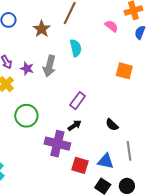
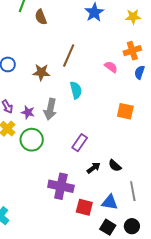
brown star: (42, 29) -> (41, 72), turned -30
green circle: (26, 116) -> (32, 140), moved
black arrow: (75, 125) -> (94, 168), moved

